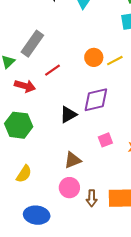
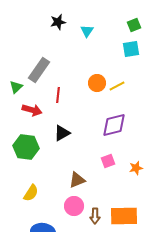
red line: (52, 70) -> (58, 95), turned -49
purple diamond: (96, 100) -> (114, 125), moved
black triangle: (68, 115) -> (62, 133), moved

